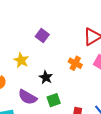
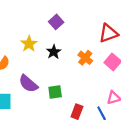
black star: (46, 77) -> (54, 52), moved

